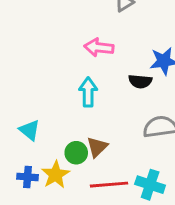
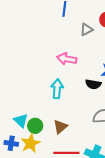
cyan triangle: (30, 130) -> (21, 121), moved
green circle: (76, 153) -> (35, 126), moved

